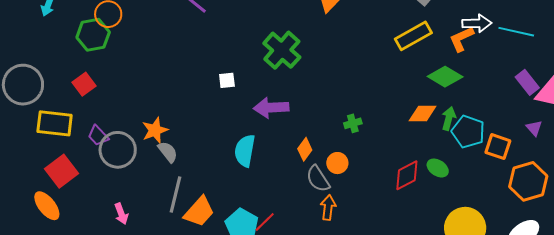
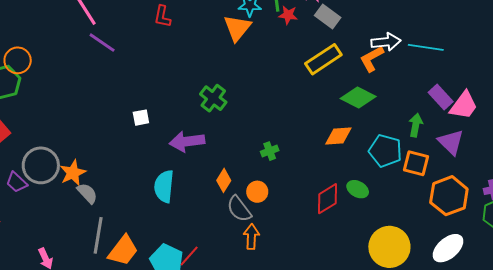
green cross: (282, 50) -> (213, 98), moved, size x0.7
green arrow: (449, 119) -> (416, 125), moved
purple triangle: (534, 128) -> (451, 142), size x1.6
gray circle: (118, 150) -> (41, 165), moved

